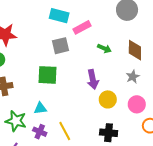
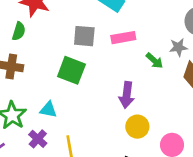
pink rectangle: (82, 27) -> (123, 38), moved
gray square: (60, 46) -> (84, 36), moved
gray star: (133, 77) -> (178, 47), moved

